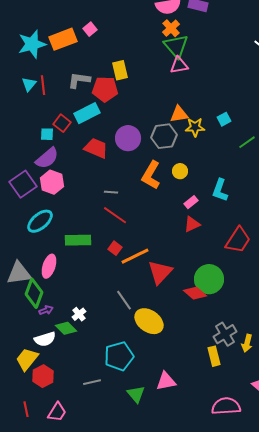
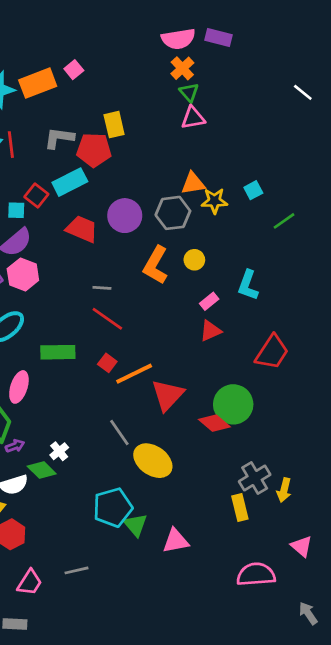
green triangle: (176, 46) -> (189, 92), size x0.6
gray line: (92, 382) -> (77, 570), moved
green triangle: (136, 394) -> (135, 525), moved

